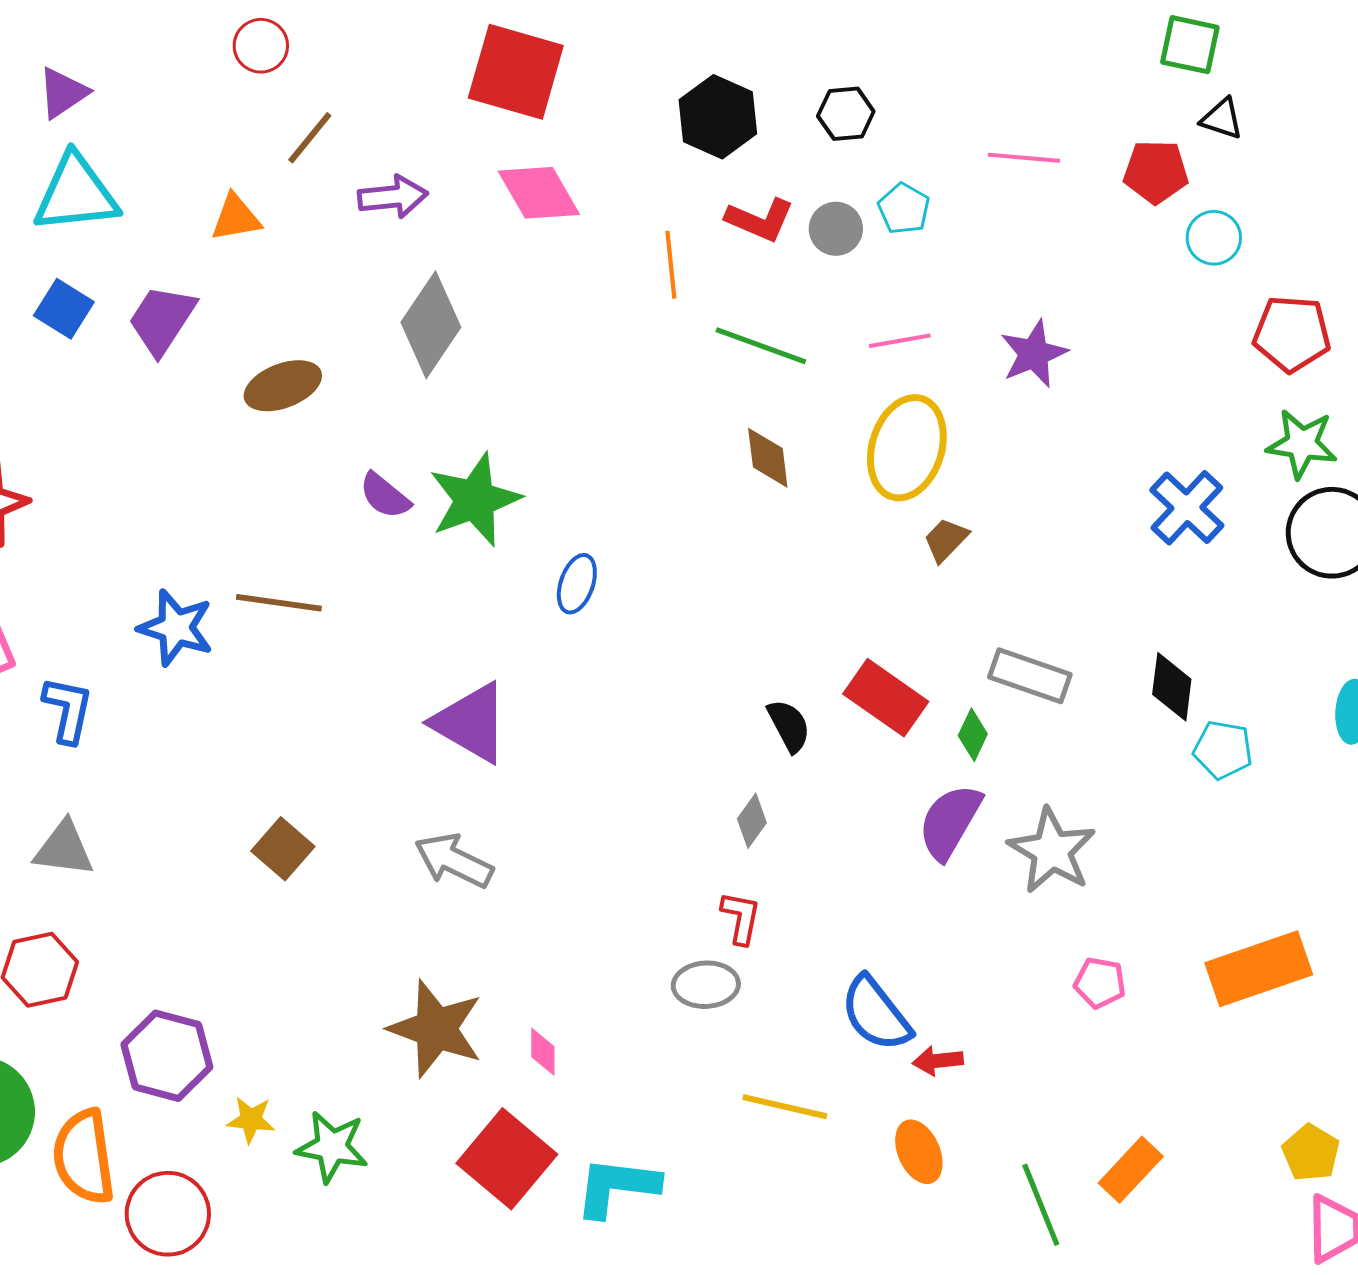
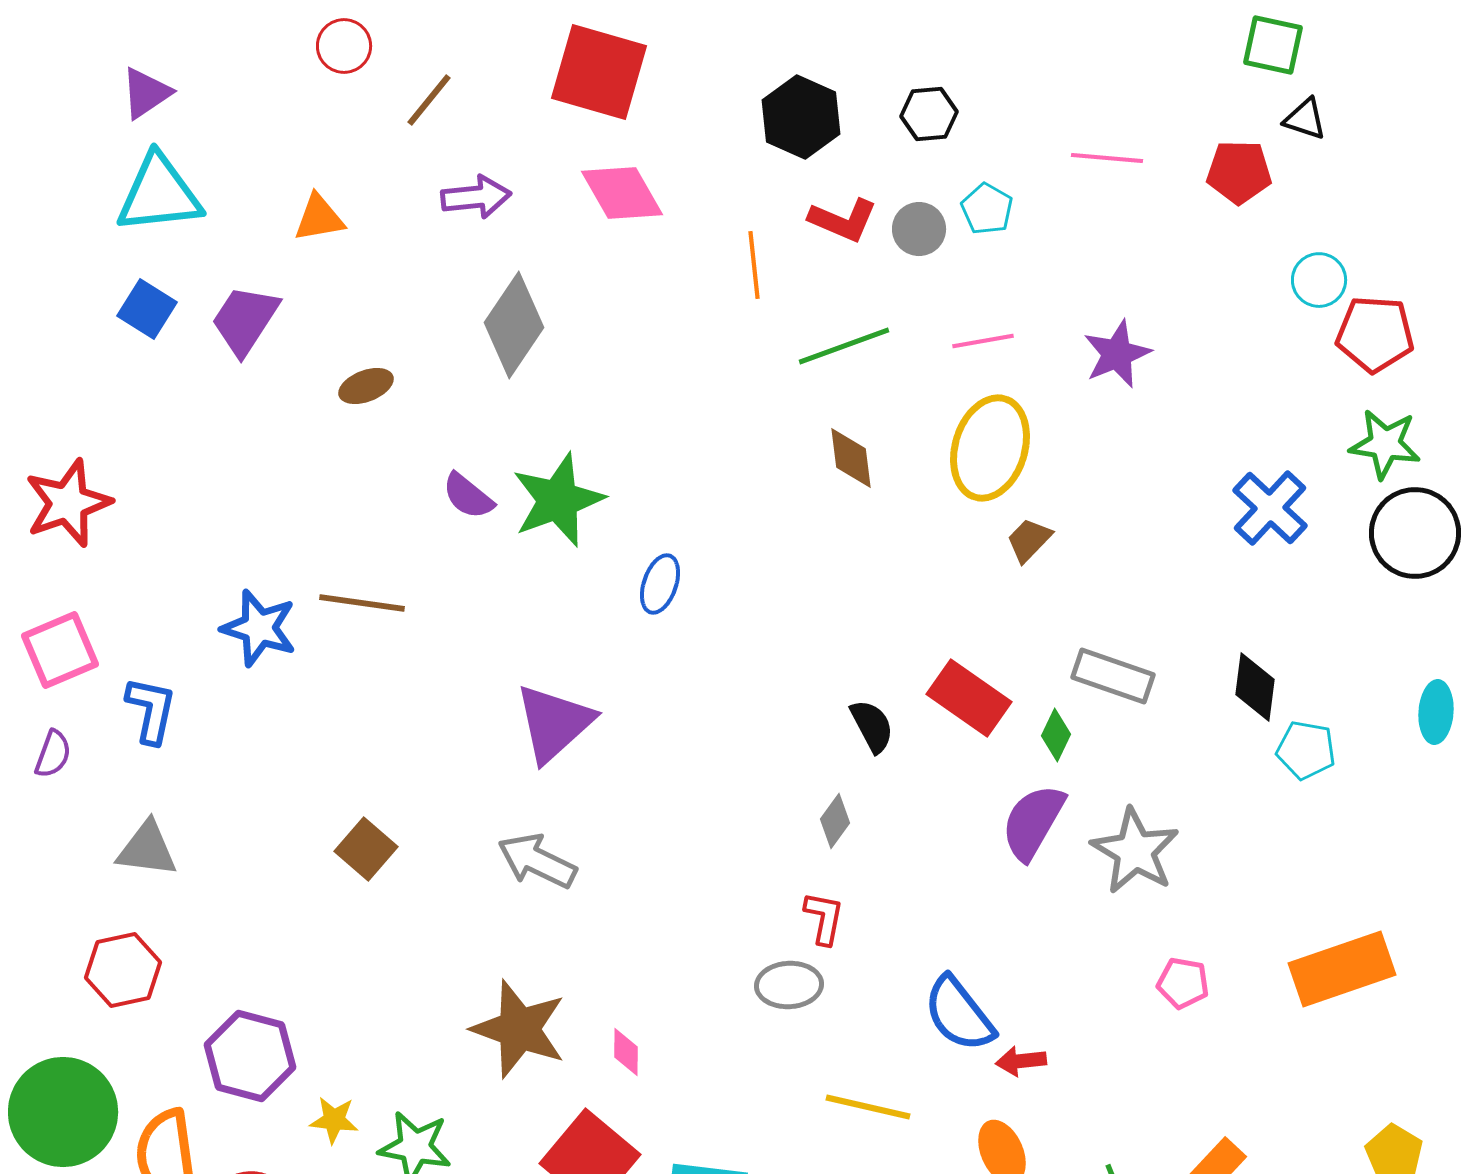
brown line: (310, 138) -> (429, 100), moved
cyan circle: (1214, 238) -> (1319, 280), moved
green line: (761, 346) -> (844, 346), turned -40
brown ellipse: (283, 386) -> (366, 386), size x0.7
purple triangle: (471, 723) -> (554, 723), turned 48

